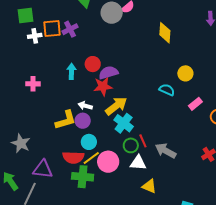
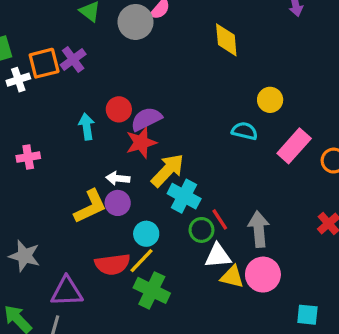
pink rectangle: (195, 104) -> (294, 146), size x1.5
cyan circle: (89, 142) -> (146, 234), moved
gray arrow: (166, 151) -> (259, 229), turned 65
pink circle: (108, 162) -> (263, 275), moved
green cross: (83, 177) -> (152, 290), moved, turned 30
yellow triangle: (149, 186) -> (232, 277), moved

